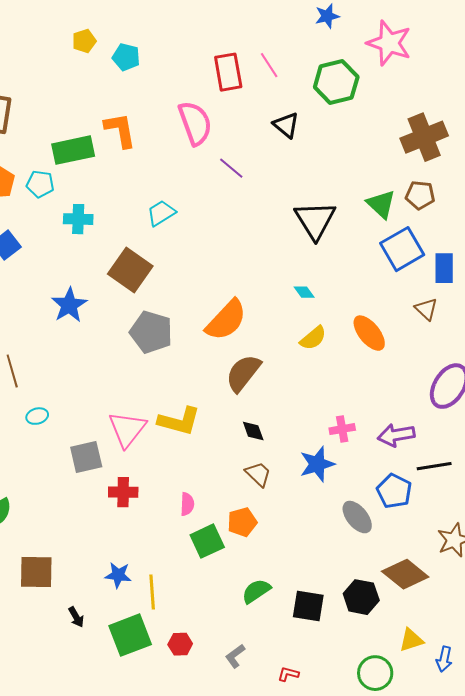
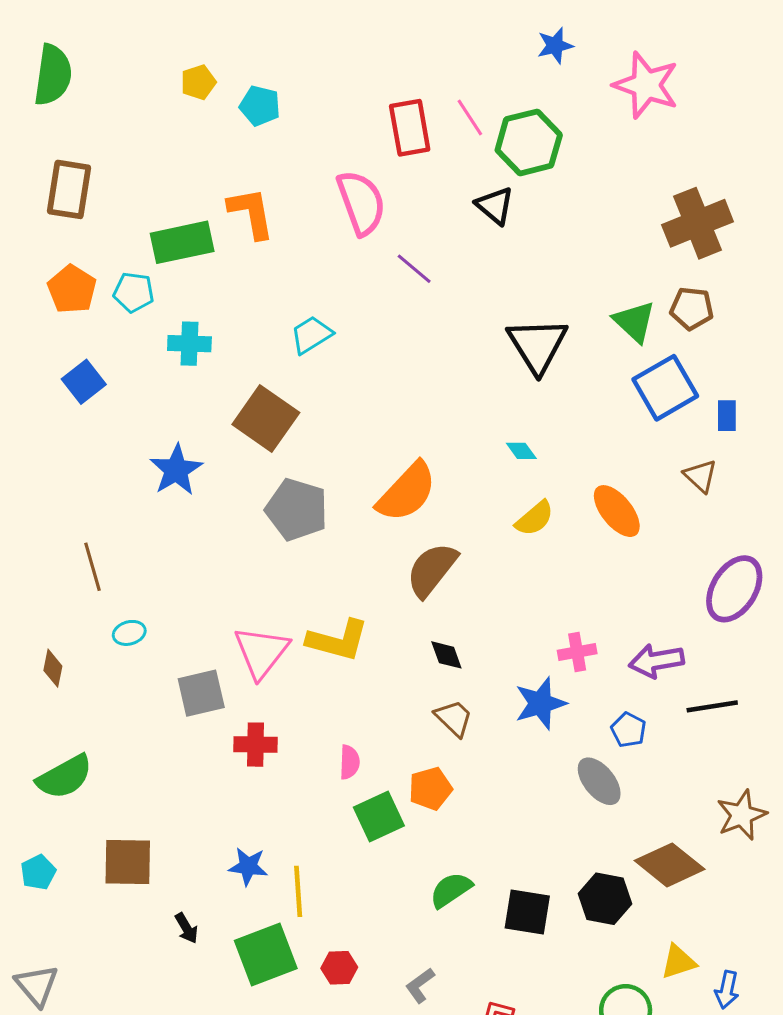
green hexagon: (336, 82) -> (529, 142), moved
blue rectangle: (444, 268) -> (727, 416), size x0.7
blue pentagon: (394, 491) -> (629, 730), moved, size x0.7

